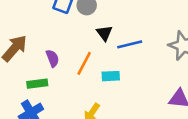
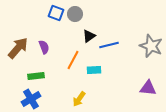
black triangle: (104, 33) -> (89, 36), turned 32
purple semicircle: (53, 58) -> (44, 47), moved

